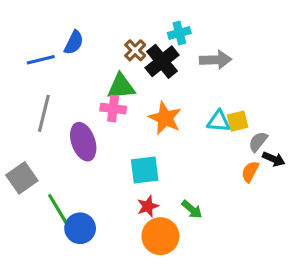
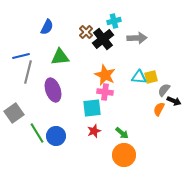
blue line: (41, 60) -> (21, 56), moved
green triangle: (121, 87) -> (60, 57), moved
pink cross: (113, 109) -> (105, 92), moved
blue circle: (80, 228) -> (56, 136), moved
orange circle: (160, 236) -> (124, 155), moved

